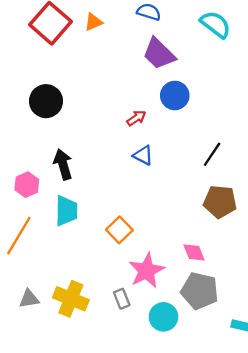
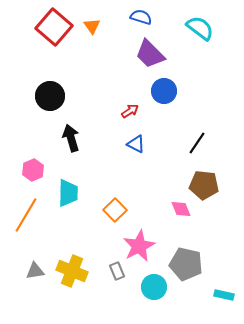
orange triangle: (93, 22) -> (92, 26), turned -42
black arrow: (63, 164) -> (71, 138), moved
pink diamond: (194, 252) -> (181, 209), moved

